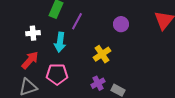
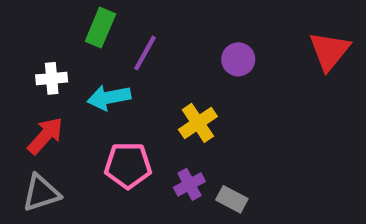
cyan arrow: (60, 42) -> (109, 98), turned 72
pink pentagon: (57, 74) -> (128, 165), moved

